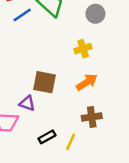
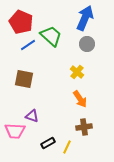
yellow cross: (83, 49) -> (77, 72), turned -32
brown square: (44, 82) -> (24, 79), moved
orange arrow: (87, 82) -> (80, 99), turned 90

